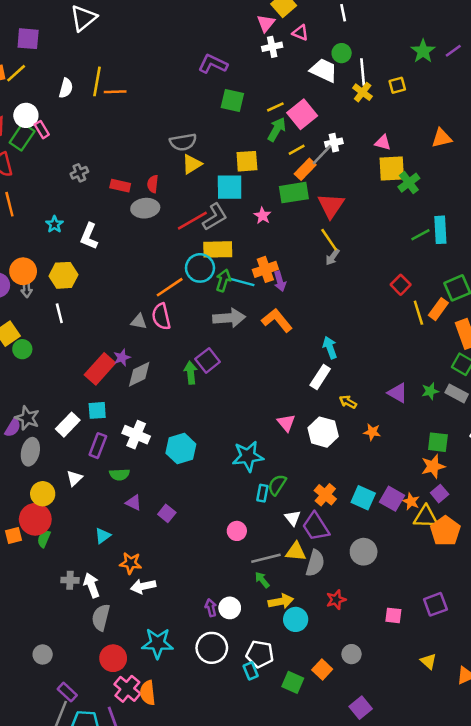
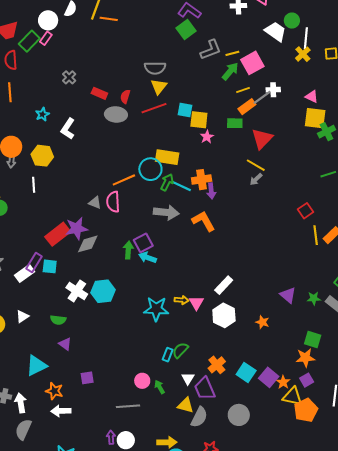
green square: (232, 100) -> (186, 29), moved, turned 30
white circle: (26, 115) -> (48, 20), moved
pink rectangle: (42, 130) -> (46, 38), turned 56
yellow square: (247, 161) -> (199, 120), moved
yellow triangle: (192, 164) -> (159, 87), turned -30
gray cross: (79, 173) -> (69, 77), turned -32
cyan square: (230, 187) -> (185, 110), size x0.7
green rectangle: (294, 193) -> (235, 123), size x0.7
gray L-shape: (215, 217) -> (211, 50), moved
red line: (192, 221) -> (154, 108), moved
yellow line: (329, 240) -> (256, 165), turned -36
cyan arrow: (330, 348) -> (148, 257), moved, turned -60
purple star: (122, 358) -> (77, 228), size x1.6
white rectangle: (320, 377) -> (224, 285), moved
yellow arrow: (348, 402) -> (182, 300), moved, turned 144
purple rectangle: (98, 446) -> (34, 262), moved
cyan hexagon: (181, 449) -> (103, 291), moved
cyan star: (248, 456) -> (156, 309), moved
purple square: (167, 513) -> (87, 378), moved, turned 32
cyan triangle: (103, 536) -> (36, 366), size x1.6
gray line: (266, 558) -> (128, 406), moved
green arrow: (262, 580) -> (160, 387), moved

